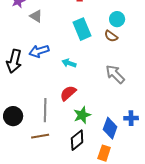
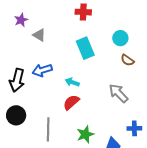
brown semicircle: (111, 36) -> (127, 60), moved
red semicircle: (68, 93) -> (71, 102), moved
black circle: (13, 116) -> (16, 115), moved
blue cross: (131, 118) -> (134, 128), moved

